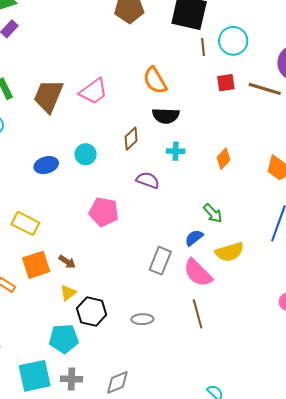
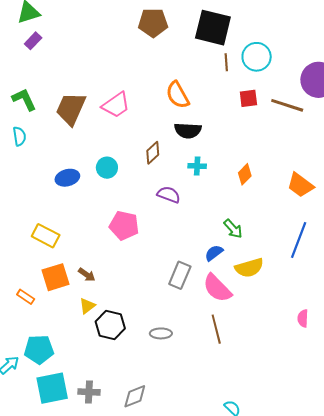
cyan pentagon: (64, 339) -> (39, 349), moved

